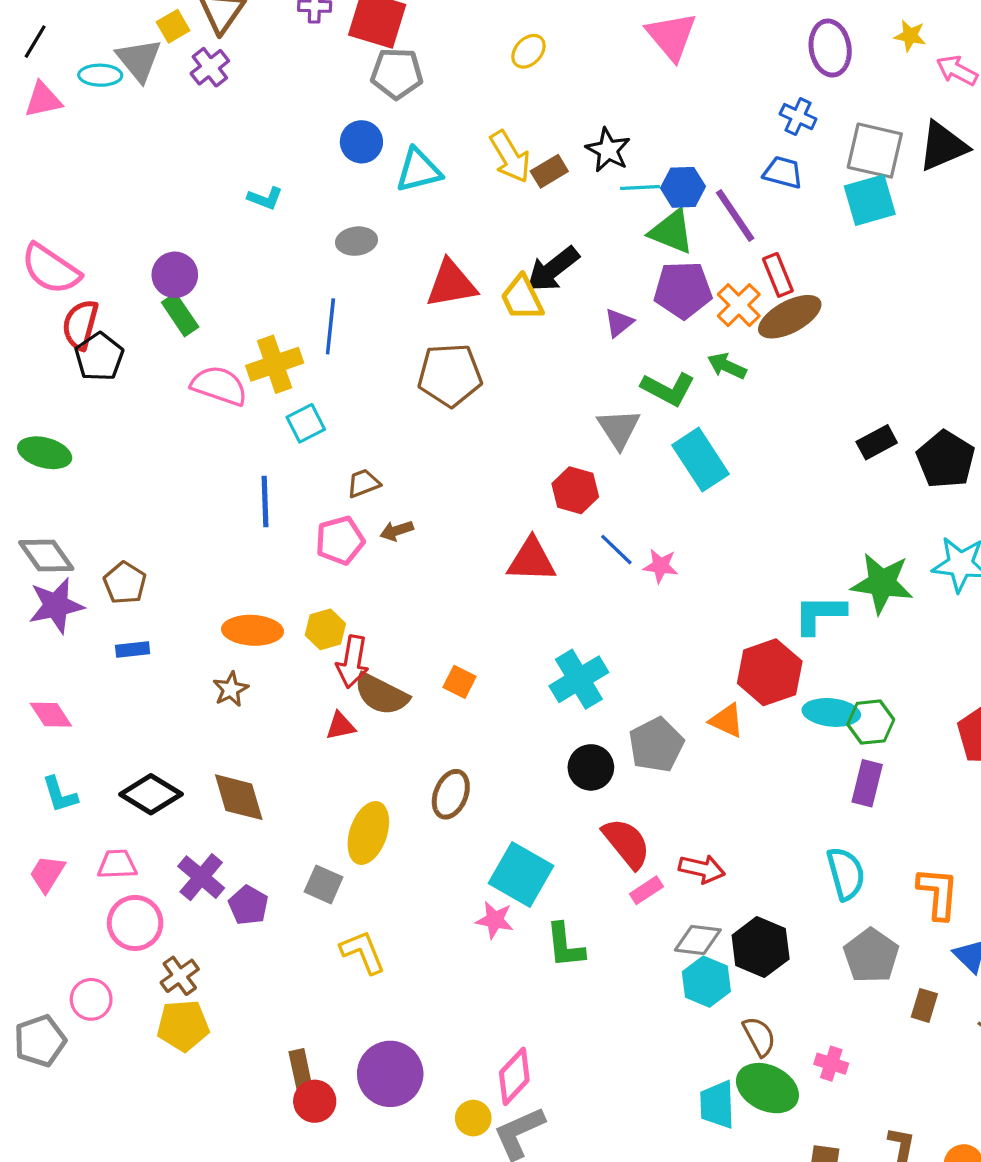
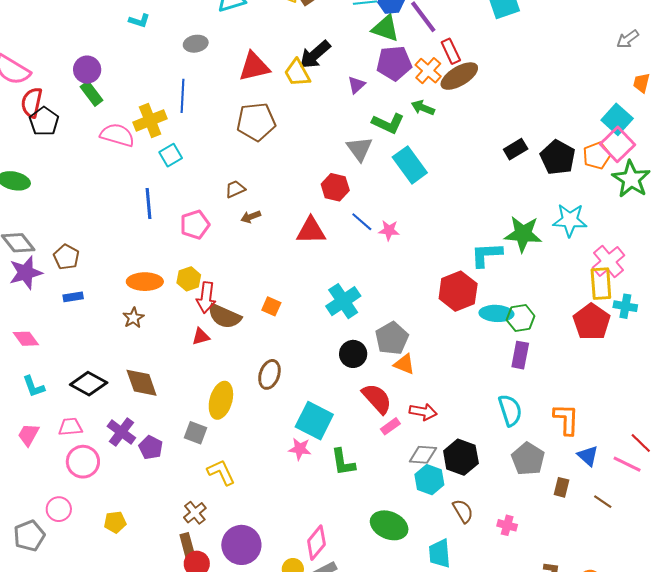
brown trapezoid: (363, 483) -> (235, 189), moved
brown arrow: (397, 531) -> (251, 217), moved
orange triangle: (727, 721) -> (404, 364), moved
brown cross: (180, 976) -> (195, 513), moved
yellow pentagon: (183, 1026) -> (115, 522), size x0.7
green ellipse: (767, 1088) -> (389, 525), moved

